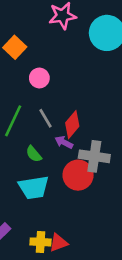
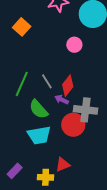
pink circle: (39, 78) -> (74, 45), moved
green semicircle: (34, 154) -> (38, 109), size x1.5
red triangle: (59, 243) -> (63, 165), moved

